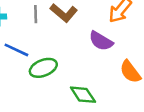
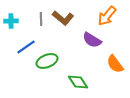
blue line: (16, 50) -> (26, 47), turned -60

